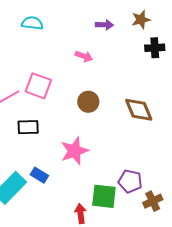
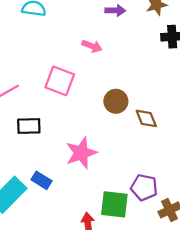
pink square: (38, 86) -> (60, 81), moved
brown circle: (88, 102) -> (116, 101), moved
brown diamond: (139, 110) -> (146, 118), moved, size x0.7

